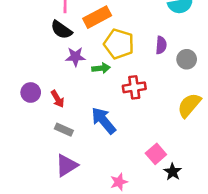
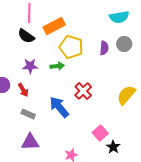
purple star: (75, 57) -> (30, 66), moved
gray circle: (187, 59) -> (124, 44), moved
red cross: (134, 87) -> (83, 91), moved, turned -36
purple triangle: (66, 165) -> (30, 142), turned 30

